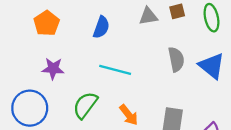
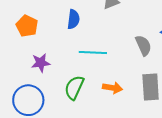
gray semicircle: (176, 59) -> (143, 45), moved
orange arrow: (129, 115) -> (112, 88), turned -30

